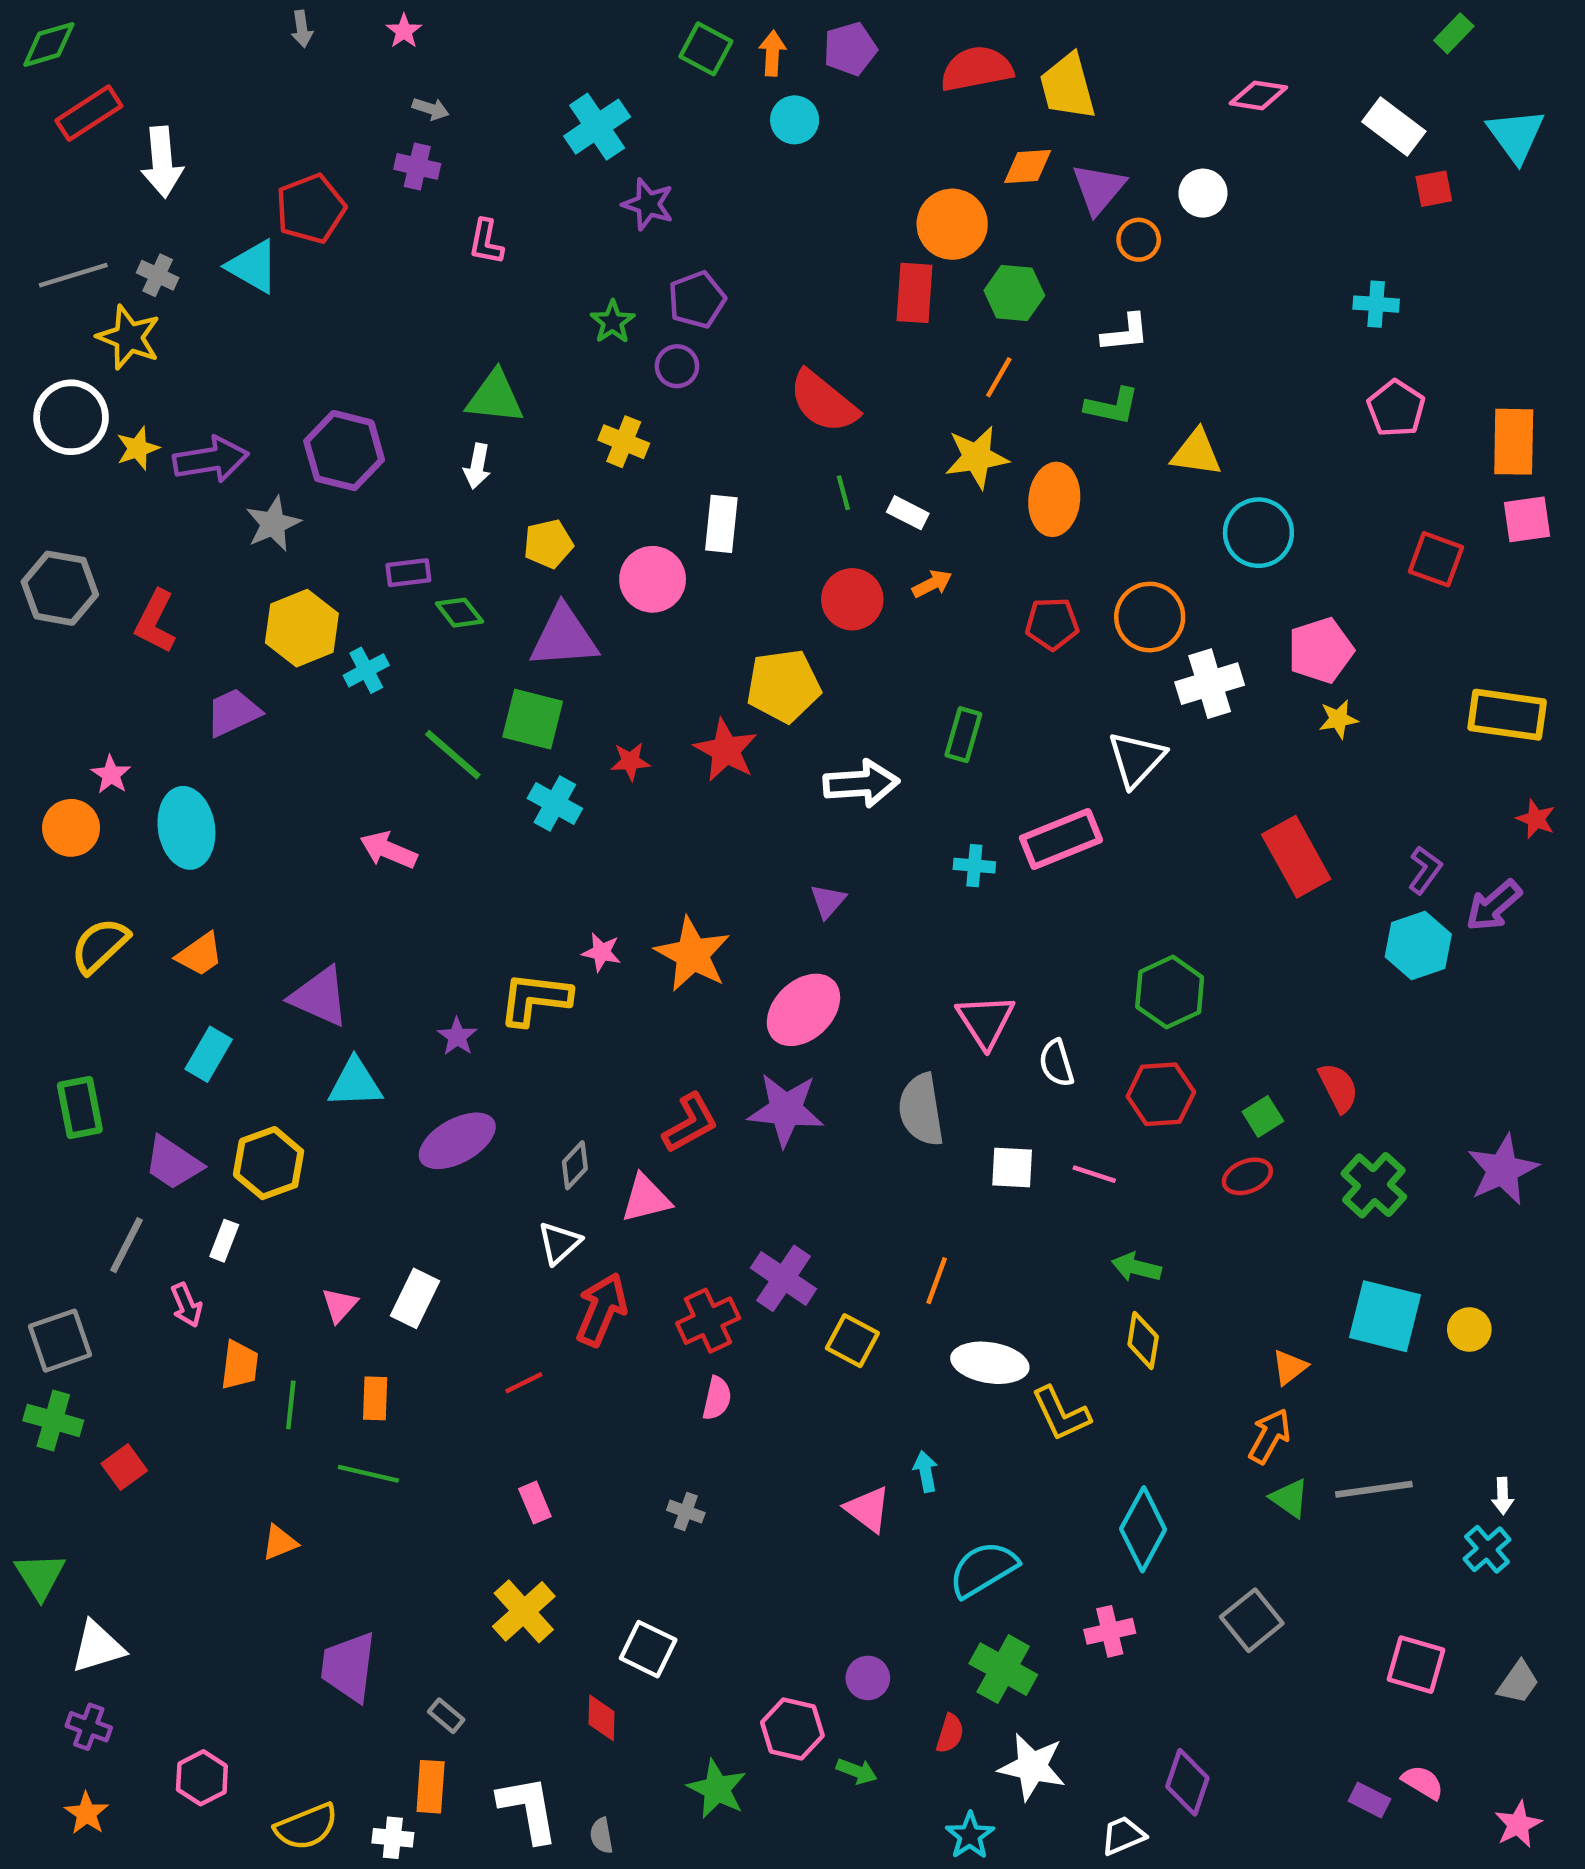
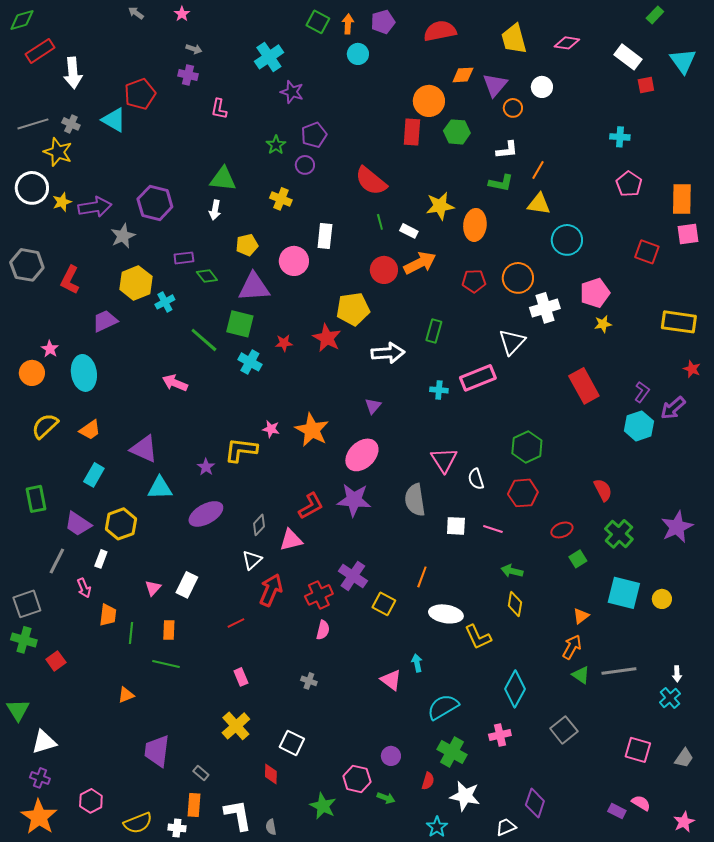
gray arrow: (302, 29) -> (136, 13), turned 133
yellow trapezoid: (1068, 87) -> (514, 39), moved
orange line: (999, 377) -> (538, 170), moved
orange arrow: (932, 584) -> (420, 263), size x1.8
green square: (1263, 1116) -> (578, 559), moved
orange star: (87, 1813) -> (39, 817), size x1.8

